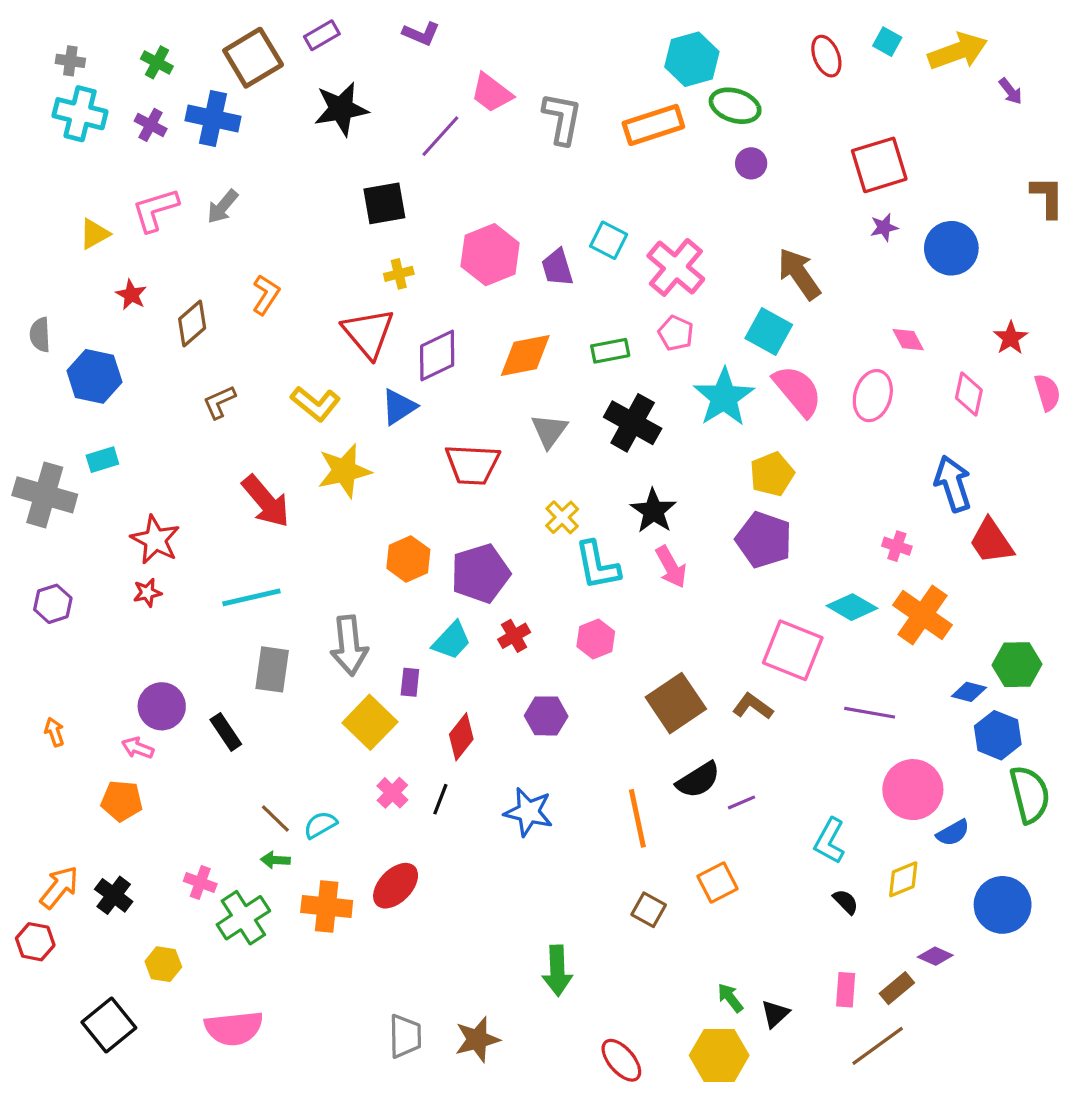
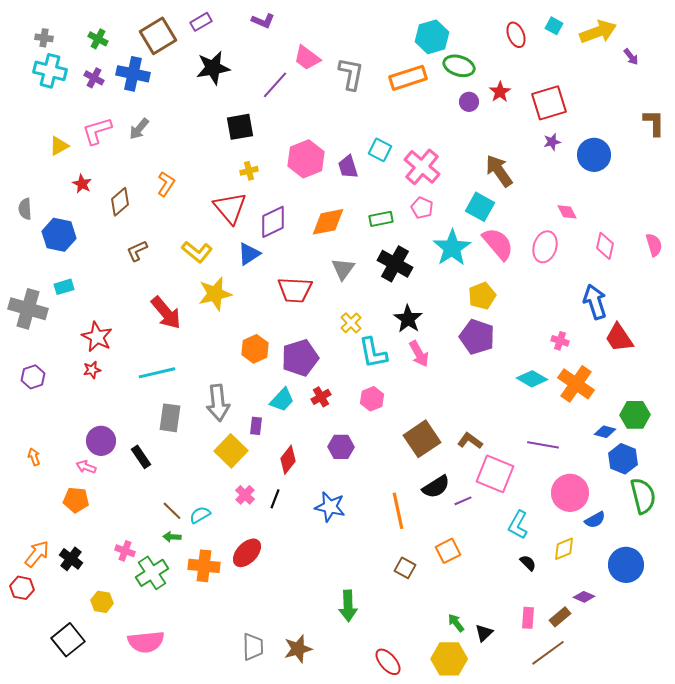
red star: (1011, 338) -> (500, 92), moved
pink square: (793, 650) -> (495, 474), moved

